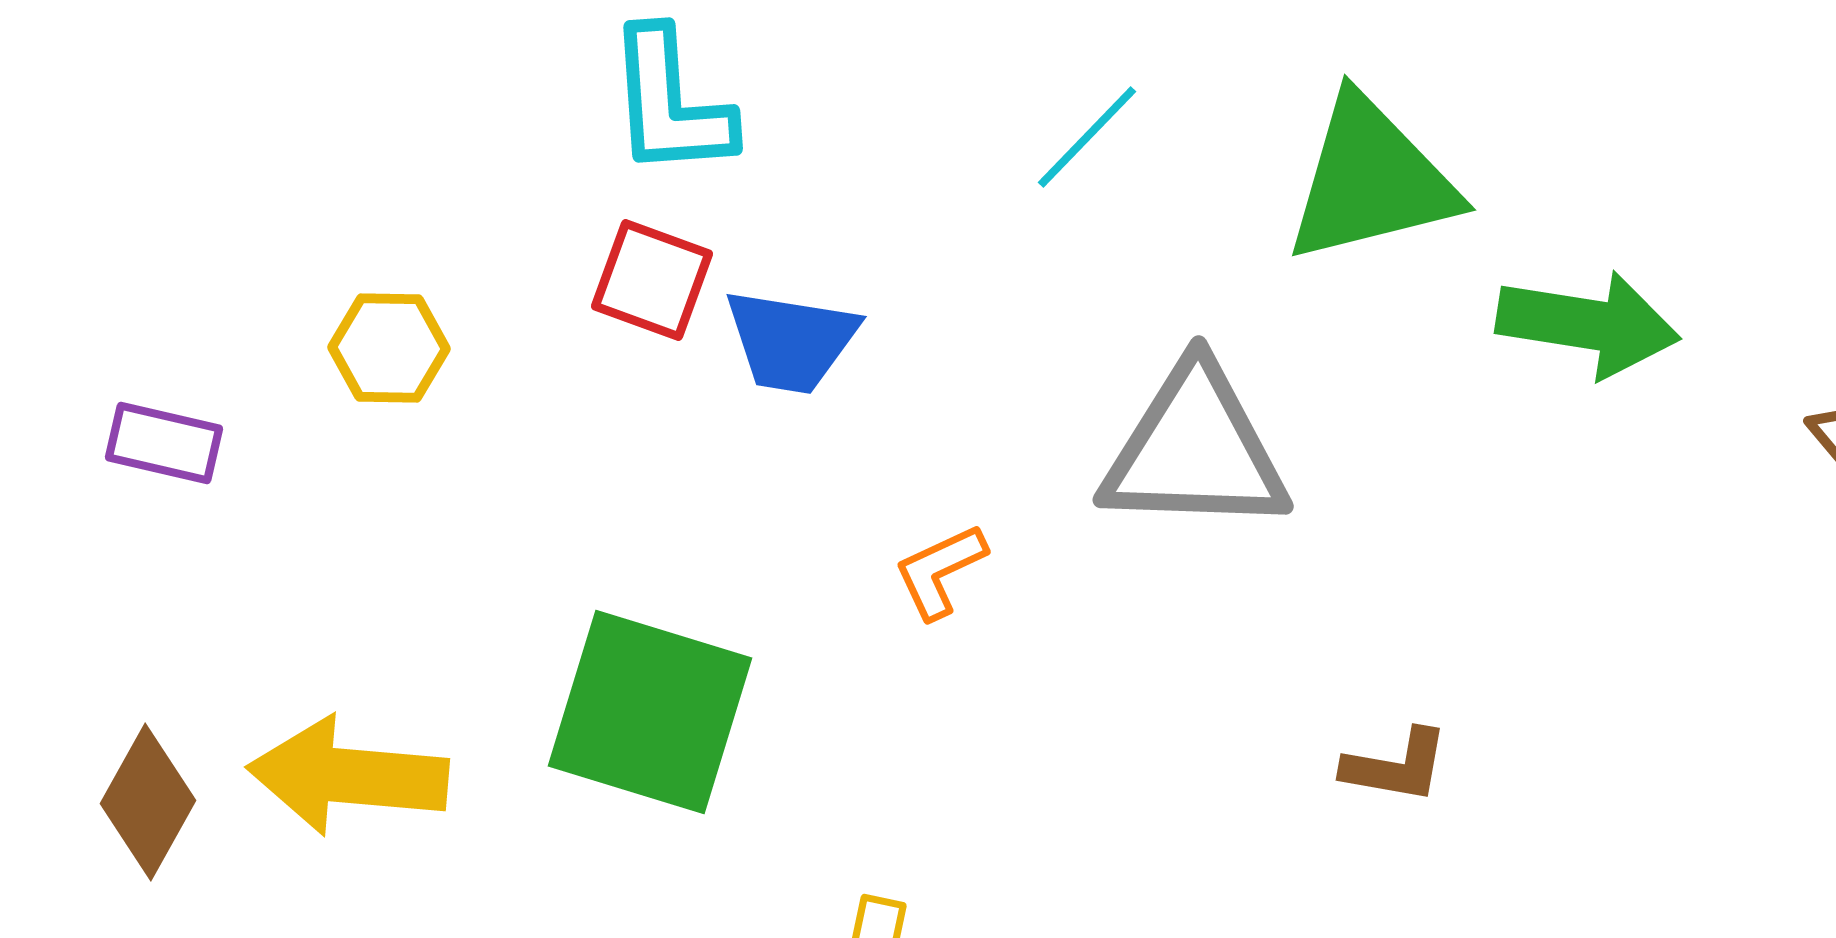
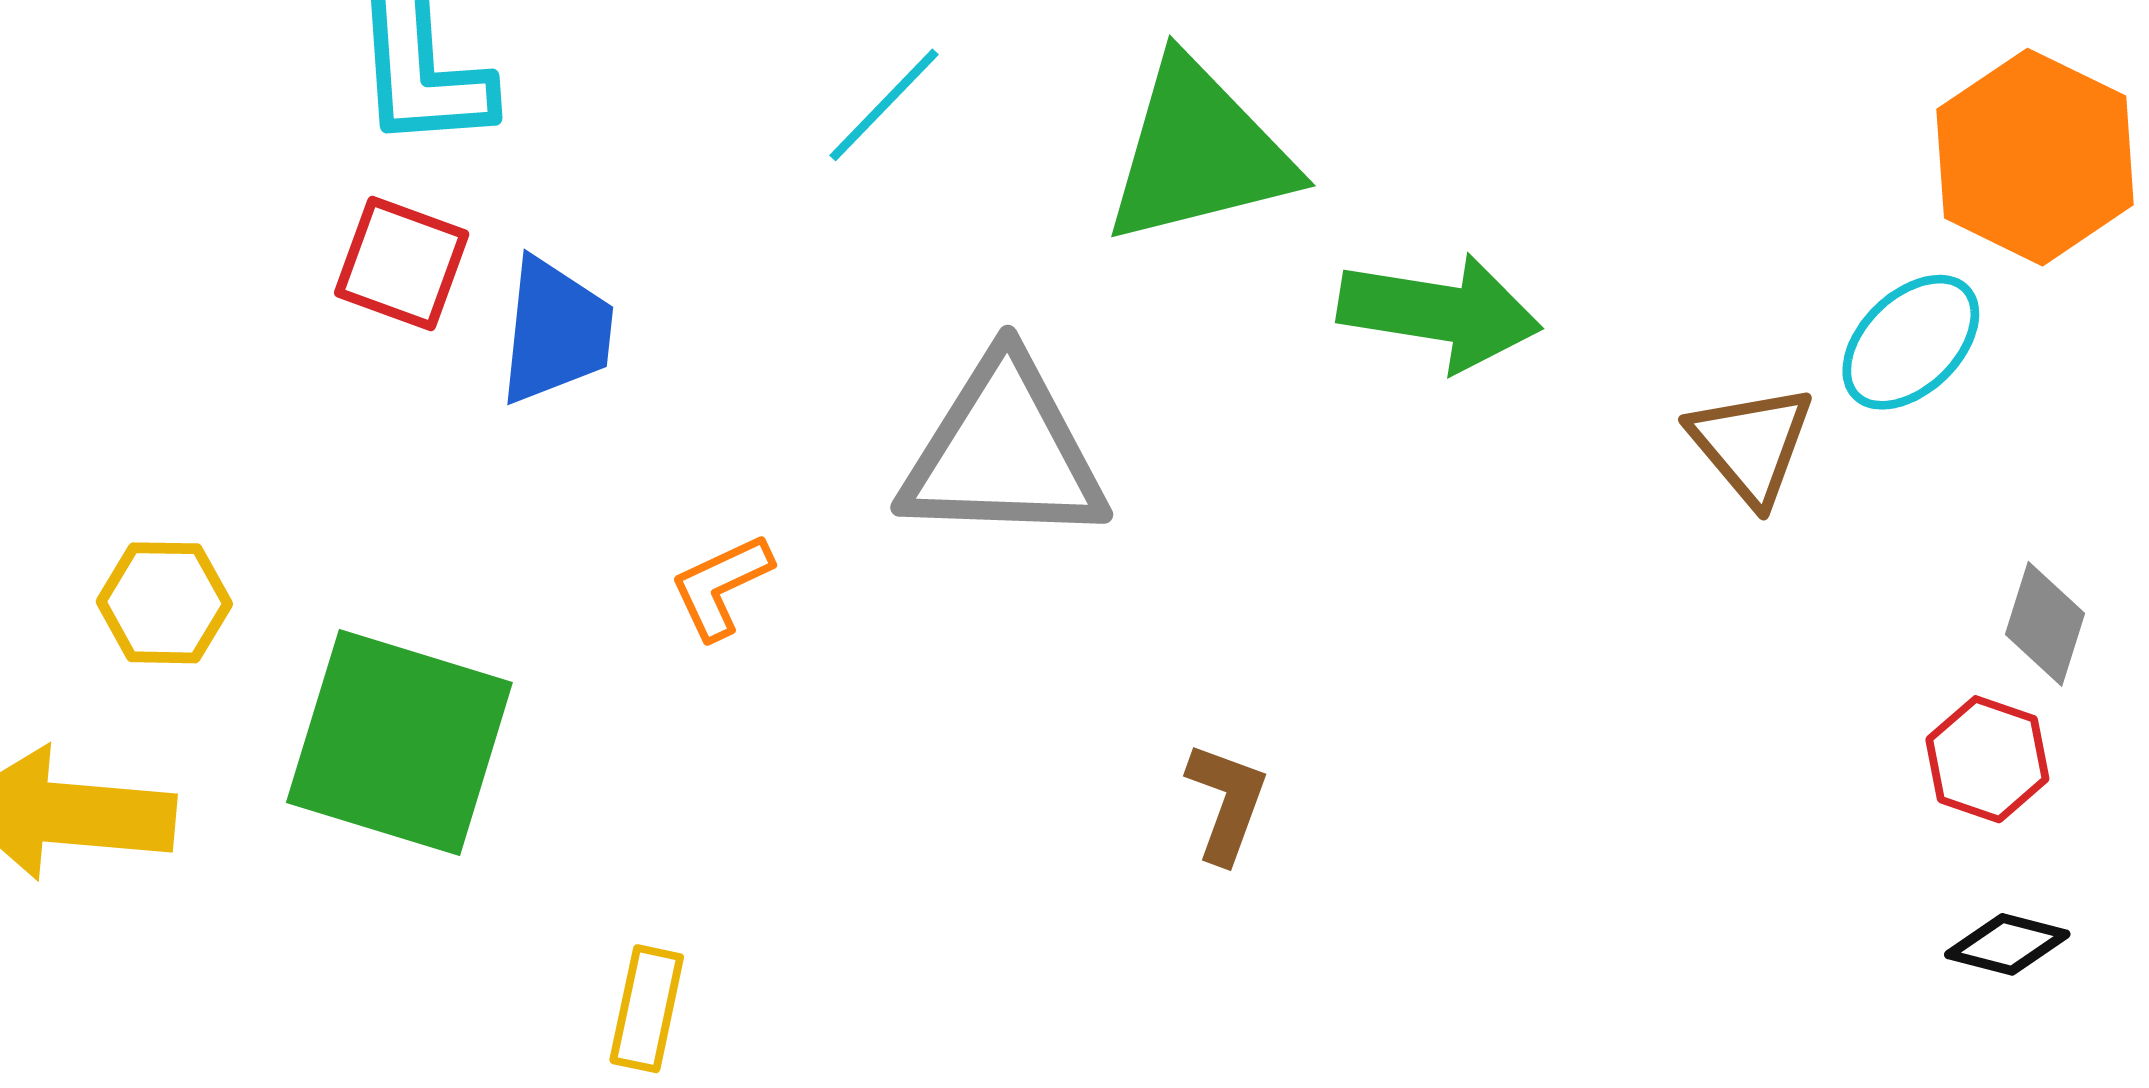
blue trapezoid: (791, 341) -> (556, 331), turned -93
yellow hexagon: (389, 348) -> (164, 603), moved
brown L-shape: (1396, 766) -> (1227, 802), turned -80

